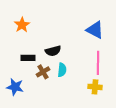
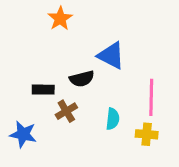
orange star: (22, 25) -> (60, 19), moved
blue triangle: (95, 30) -> (111, 56), moved
cyan semicircle: (62, 70) -> (113, 119), moved

